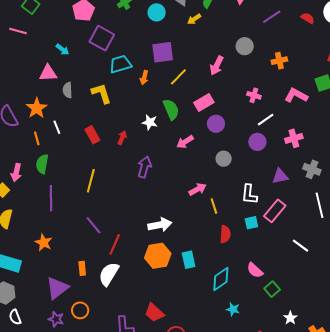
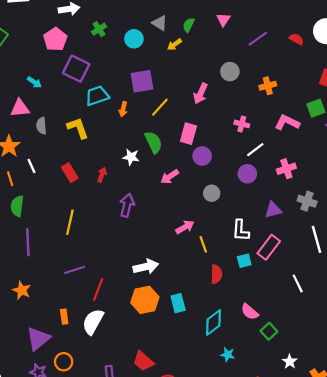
pink rectangle: (204, 102) -> (188, 134), turned -42
purple line: (93, 225) -> (75, 270), turned -66
white line: (300, 246) -> (298, 283), turned 30

